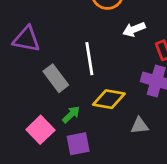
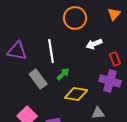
white line: (89, 59) -> (51, 51), moved
green arrow: (71, 114) -> (63, 74), moved

